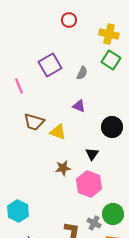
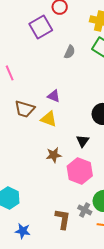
purple square: (50, 65) -> (41, 27), moved
gray semicircle: (82, 73) -> (70, 52), moved
purple triangle: (79, 106) -> (54, 96), moved

